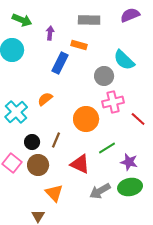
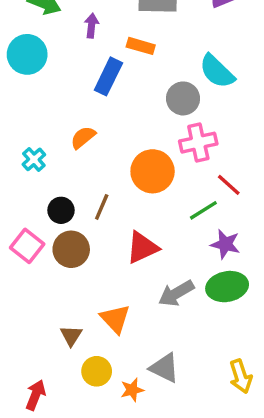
cyan cross: (16, 112) -> (34, 159), size x0.6
red line: (138, 119) -> (229, 185), moved
green line: (107, 148) -> (203, 210), moved
red triangle: (80, 164) -> (142, 248), turned -50
orange triangle: (54, 193) -> (115, 319), moved

